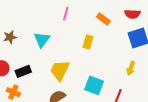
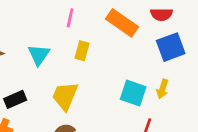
orange rectangle: (103, 19) -> (122, 23), size x1.6
yellow rectangle: (88, 42) -> (82, 51), moved
cyan square: (94, 85) -> (133, 93), moved

